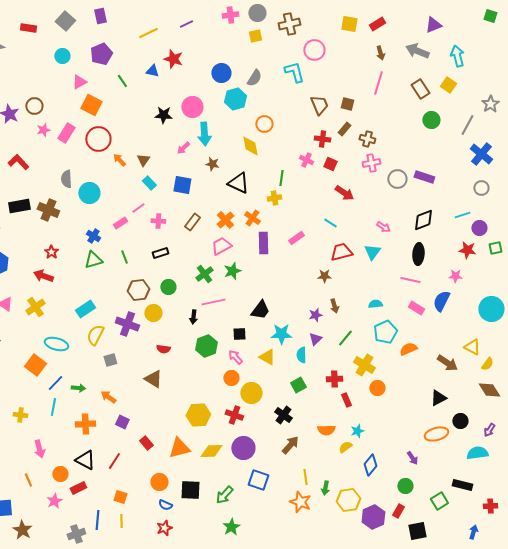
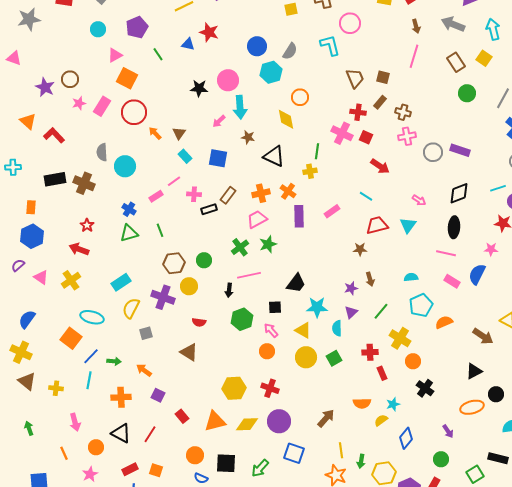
pink cross: (306, 160) -> (342, 133), size x1.5
orange cross: (225, 220) -> (261, 193), turned 30
black rectangle: (160, 253) -> (209, 209), moved
yellow circle: (251, 393) -> (306, 357), moved
black cross: (283, 415) -> (425, 388), moved
red rectangle: (78, 488) -> (130, 469), moved

